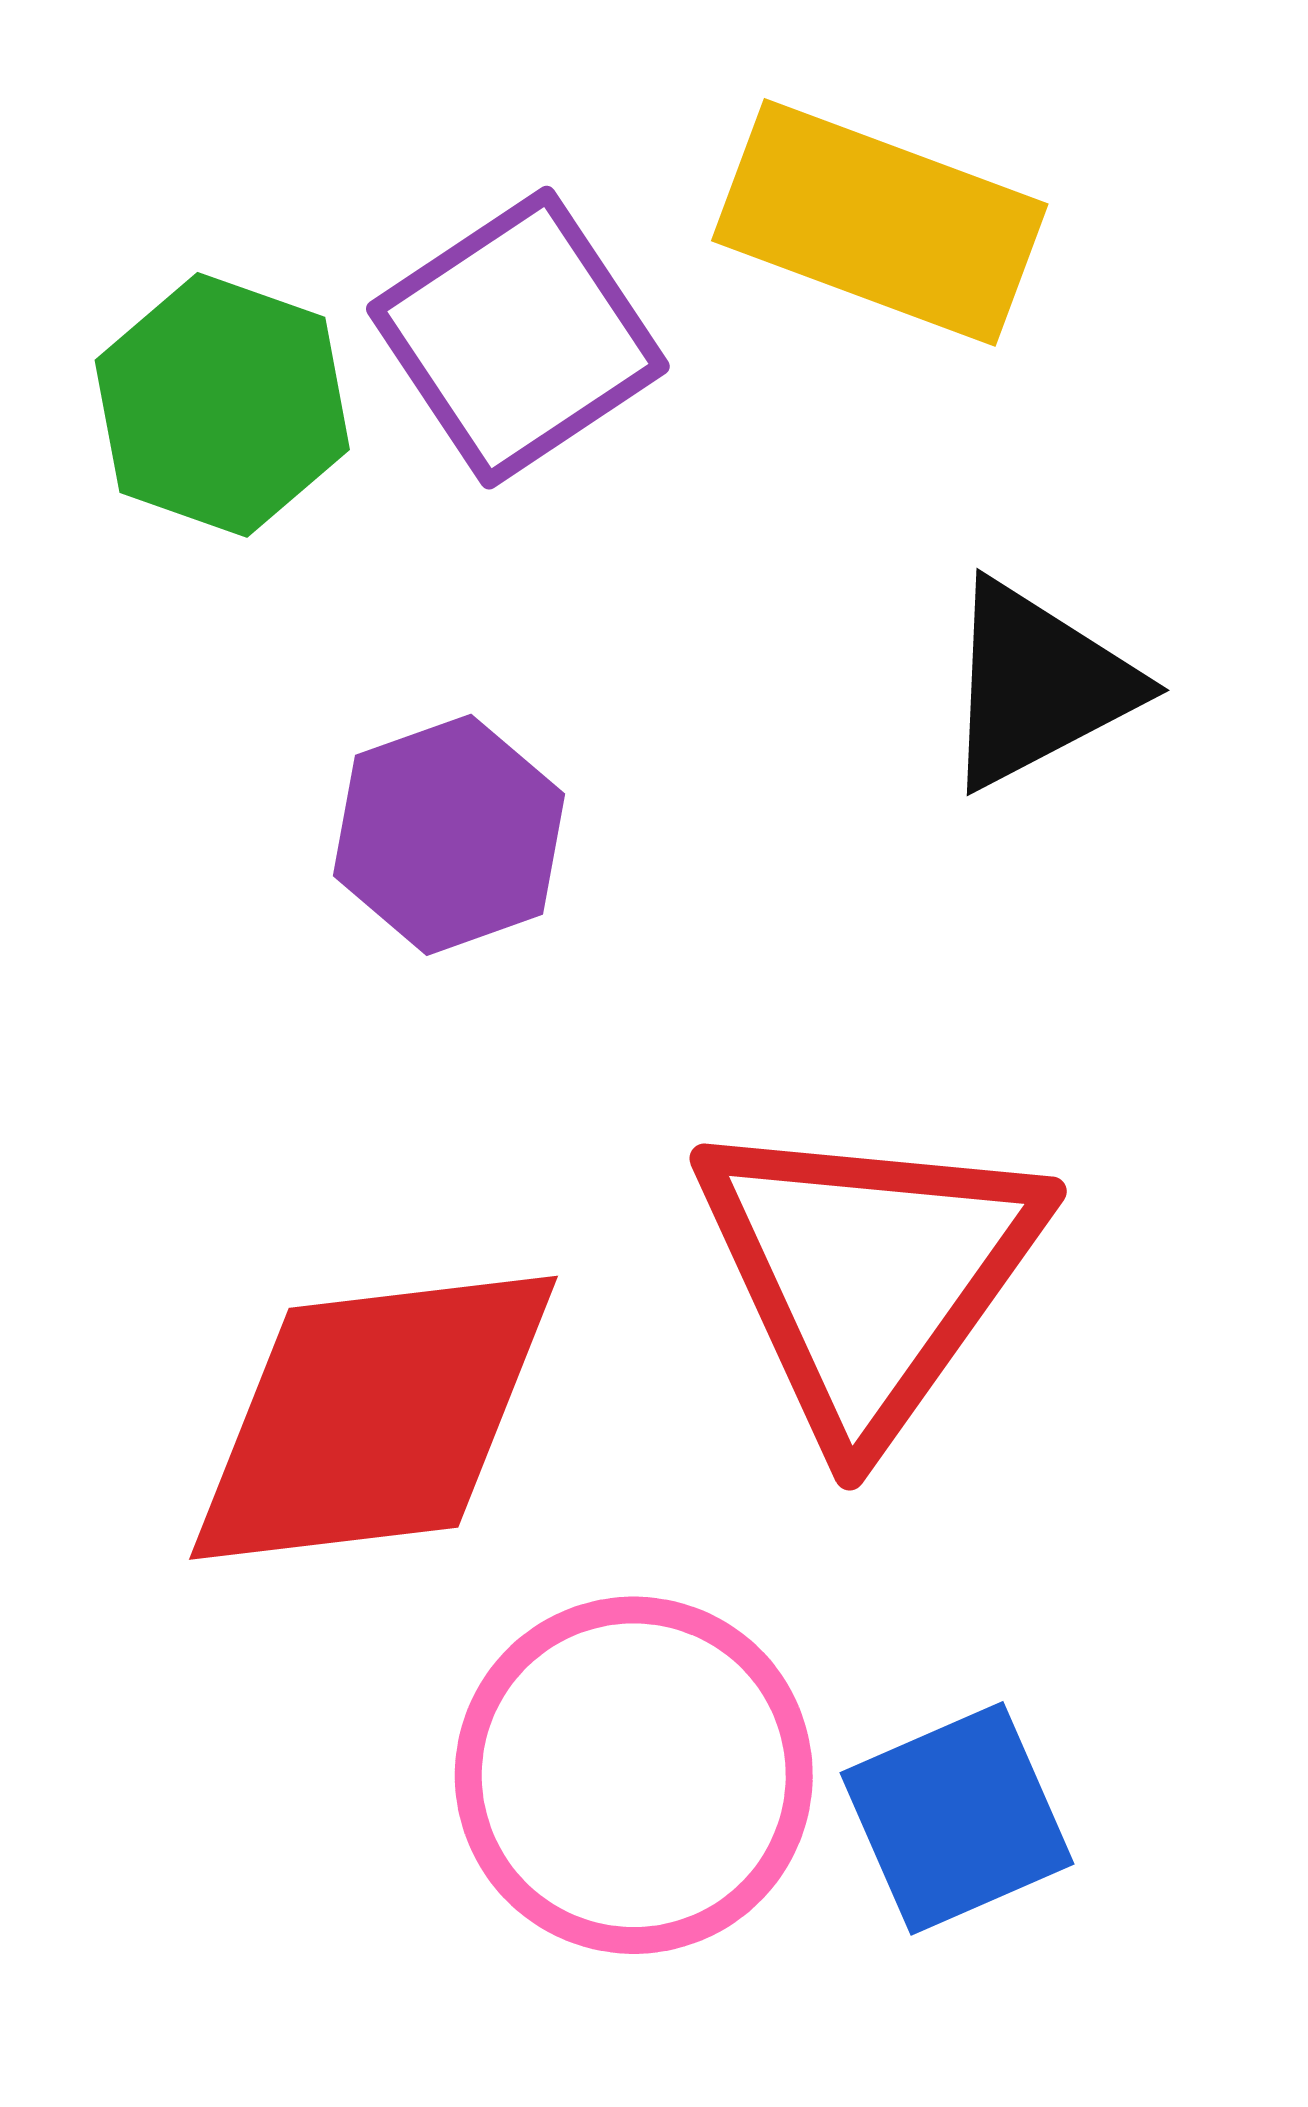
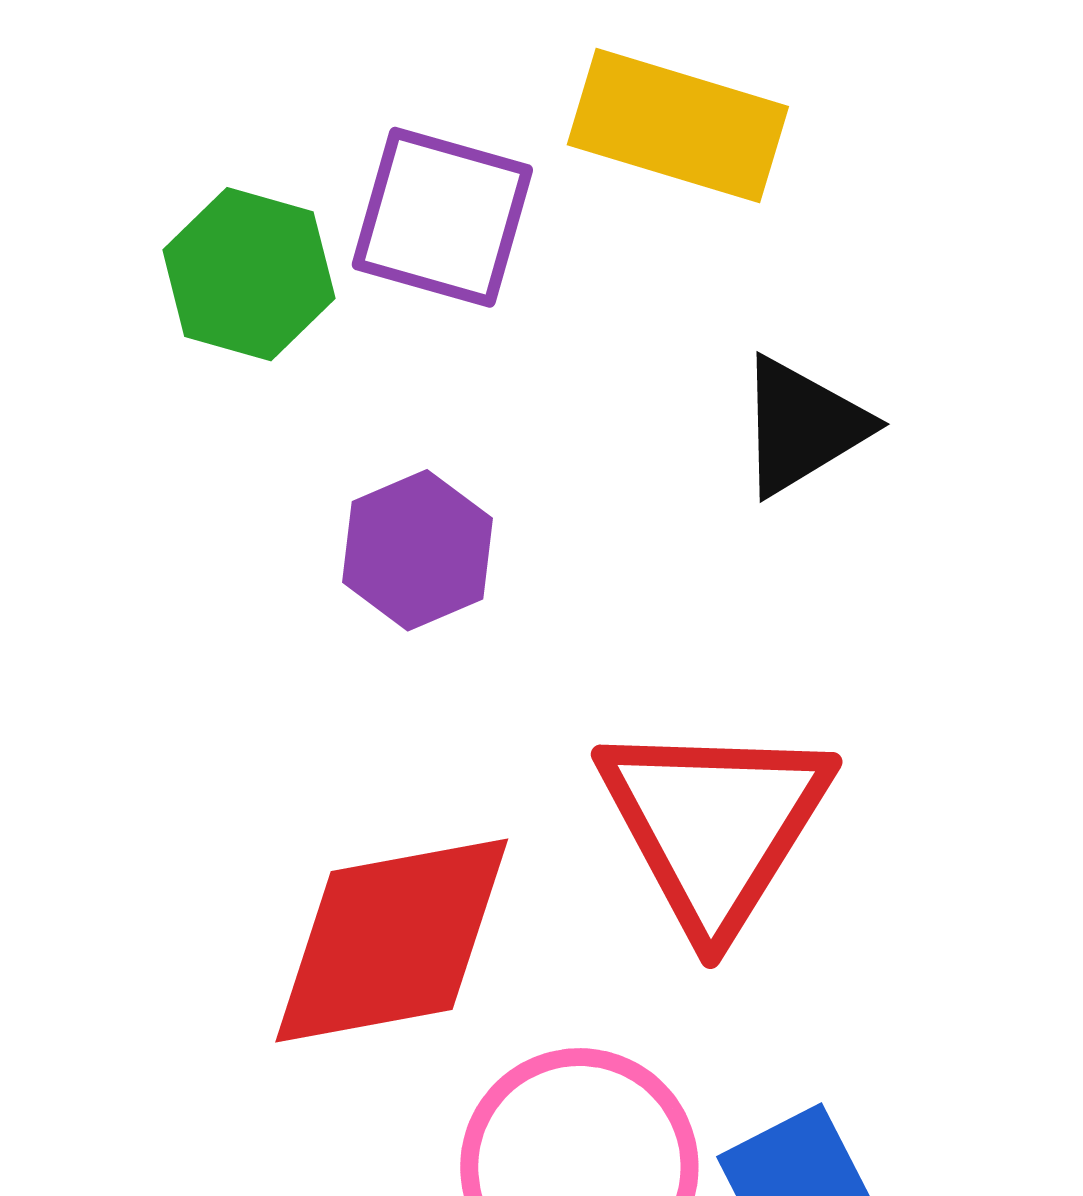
purple square: (518, 338) -> (442, 217), turned -37

